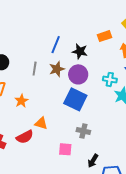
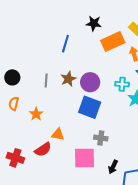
orange rectangle: (105, 36) -> (113, 42), size x1.6
blue line: (56, 45) -> (65, 44), moved
black star: (80, 51) -> (94, 23), moved
pink square: (65, 149) -> (85, 158), size x1.6

